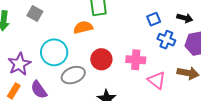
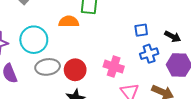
blue cross: (166, 40) -> (149, 54), turned 36
red circle: (101, 59) -> (75, 70), moved

